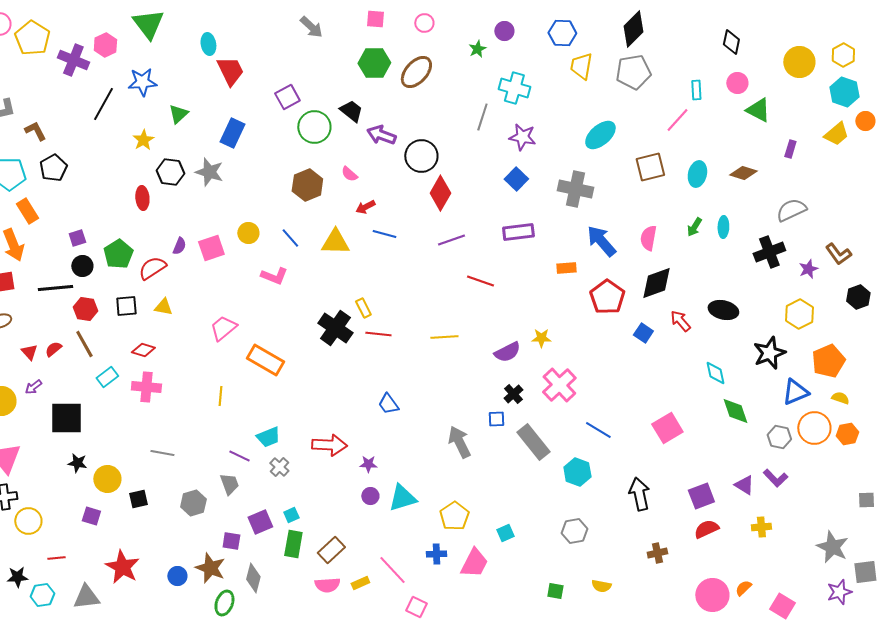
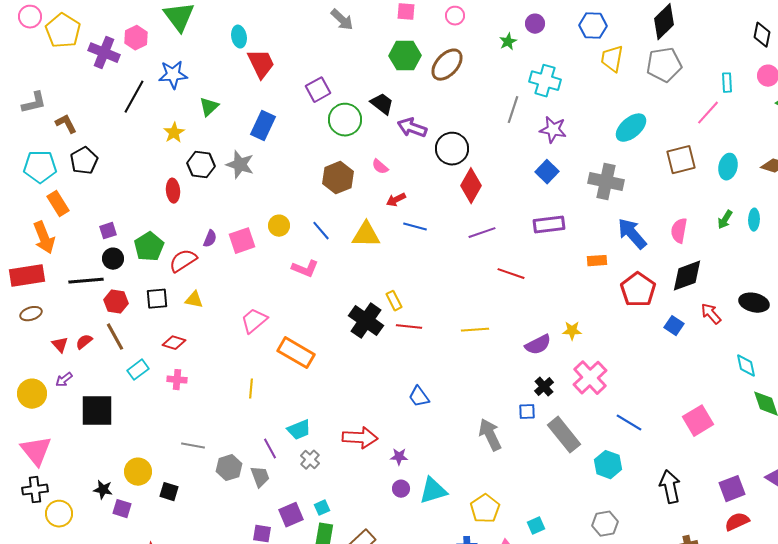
pink cross: (146, 387) -> (177, 380), size x0.7
purple line: (239, 456) -> (270, 449), turned 35
black star: (77, 463) -> (103, 490), moved
black square: (138, 499) -> (169, 492), turned 30
gray hexagon: (193, 503) -> (229, 468), moved

